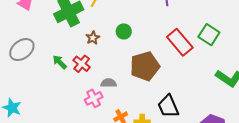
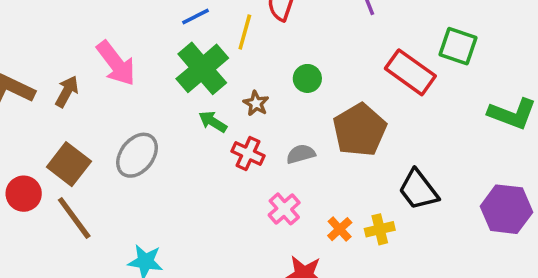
green arrow: (60, 62) -> (213, 122), moved
gray semicircle: (109, 83) -> (301, 154), moved

